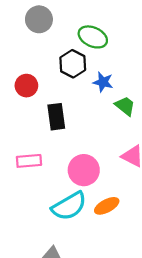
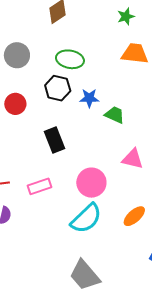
red circle: (26, 86) -> (15, 104), moved
orange ellipse: (107, 206) -> (134, 216), moved

